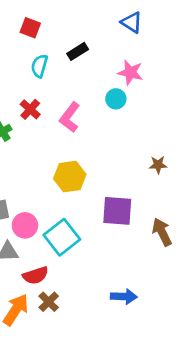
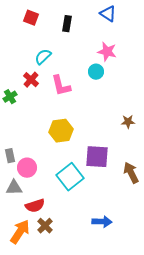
black rectangle: (78, 51) -> (67, 24), moved, turned -49
cyan semicircle: (39, 66) -> (43, 57), moved, turned 30
pink L-shape: (70, 117) -> (61, 86), turned -50
cyan square: (62, 237) -> (70, 177), moved

